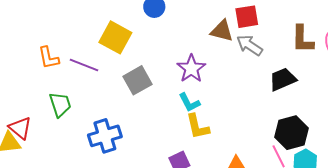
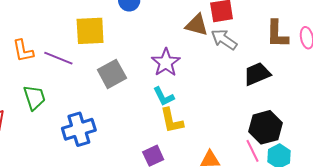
yellow square: (115, 37) -> (90, 31), turned -32

